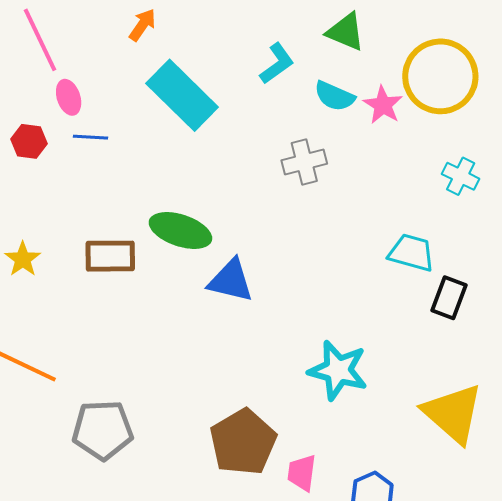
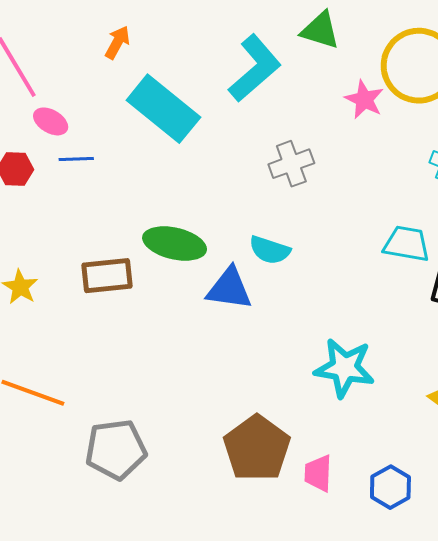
cyan L-shape: (277, 64) -> (255, 68), size x1.6
cyan semicircle: (334, 96) -> (270, 250), moved
pink ellipse: (69, 97) -> (51, 121), turned -36

